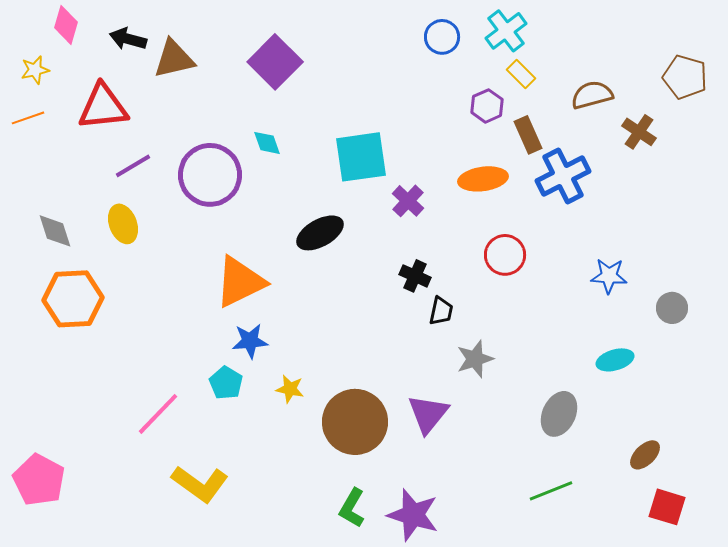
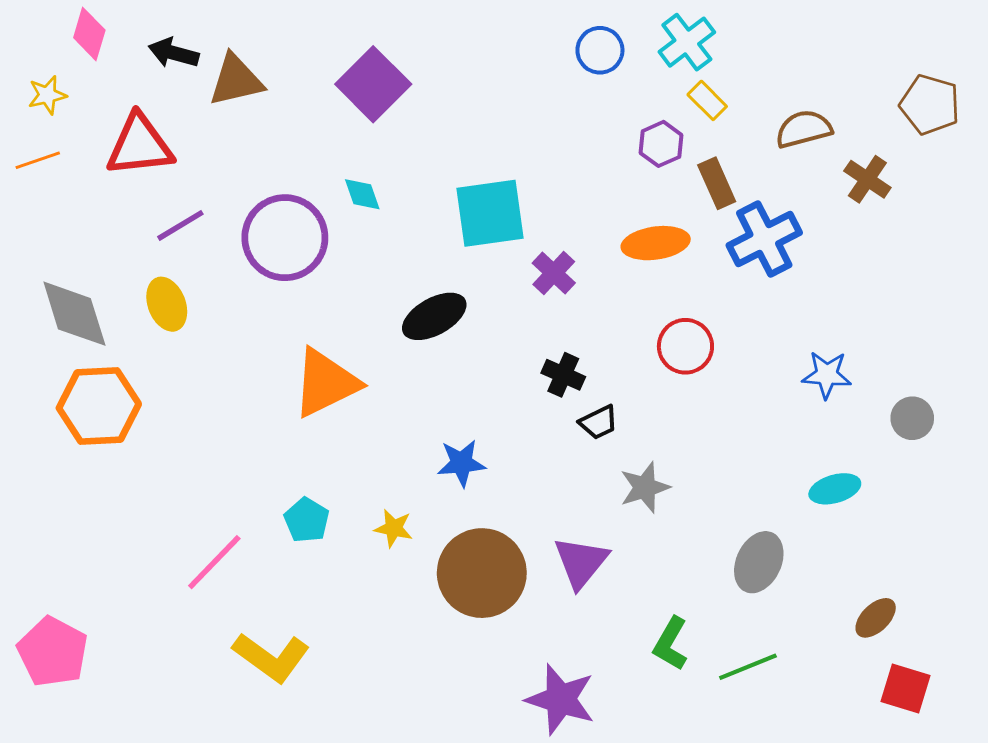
gray diamond: (55, 231) -> (74, 314), size x1.5
black trapezoid: (441, 311) -> (599, 422), turned 52
blue star: (250, 341) -> (461, 463), moved
green L-shape: (352, 508) -> (671, 644), moved

